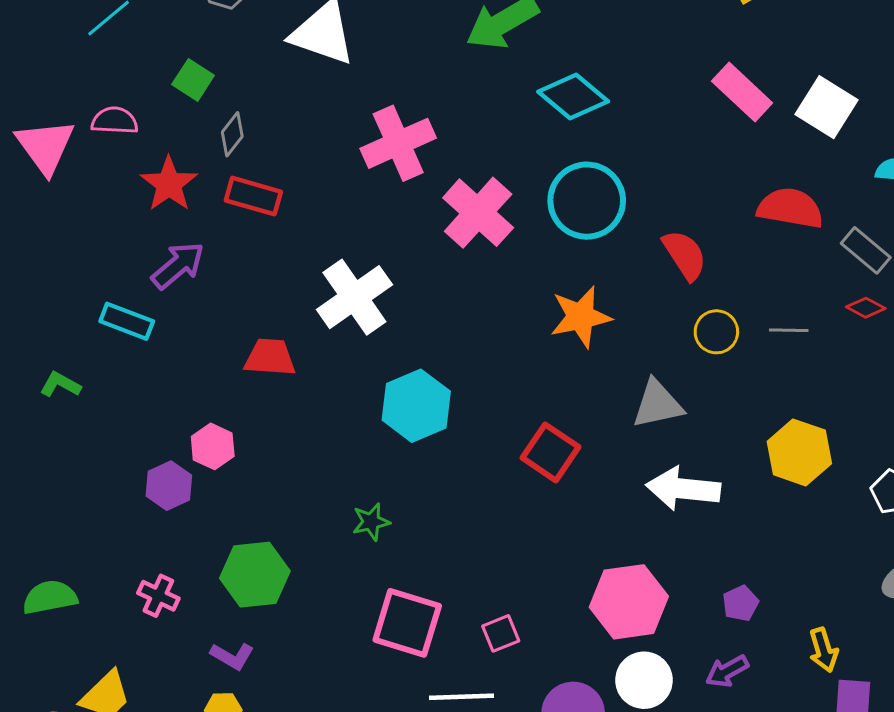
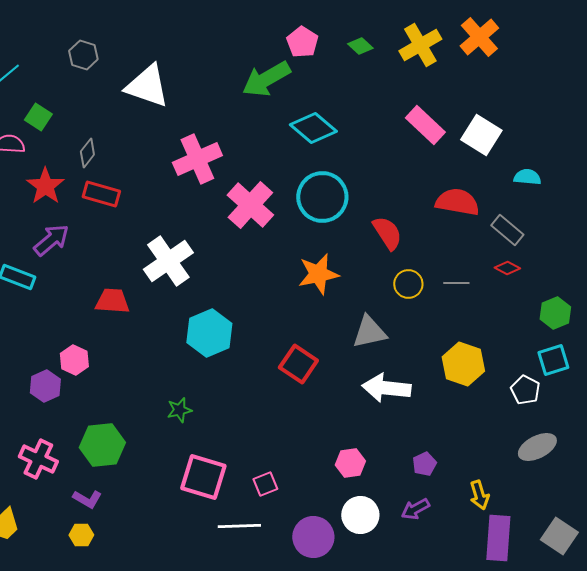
green square: (193, 80) -> (38, 117), moved
pink cross: (158, 596) -> (38, 459), size x1.4
pink hexagon: (629, 602) -> (350, 463), size x0.6

